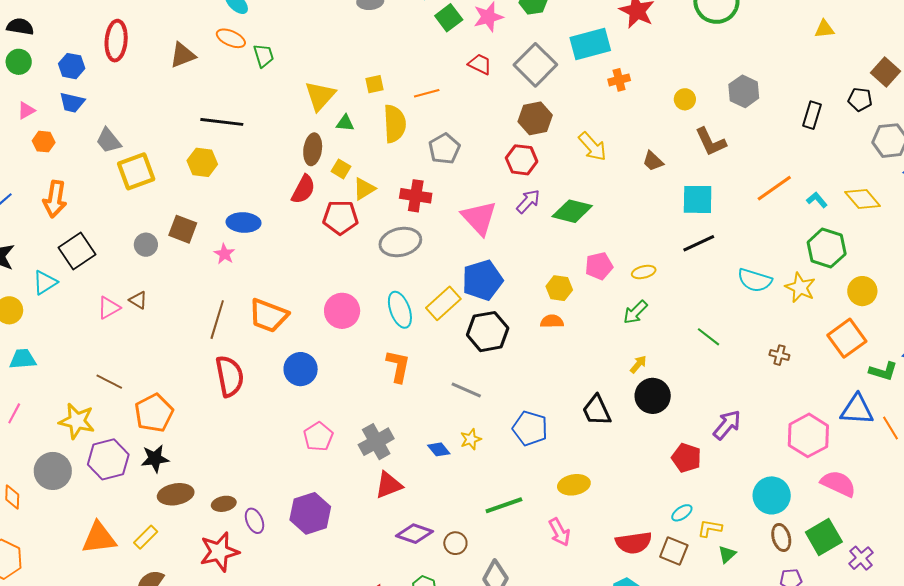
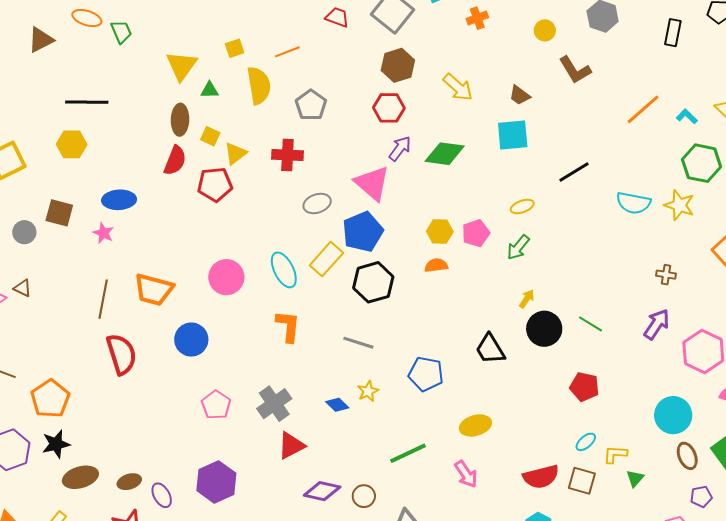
cyan square: (698, 199) -> (513, 135), moved
pink triangle: (479, 218) -> (372, 183), moved
gray ellipse: (400, 242) -> (317, 203), moved, size x0.7
pink pentagon: (599, 266) -> (476, 233), moved
green line: (708, 337) -> (591, 324), moved
purple arrow: (727, 425) -> (657, 324), moved

